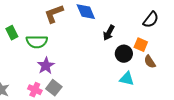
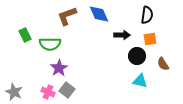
black semicircle: (151, 20) -> (147, 15), moved, turned -30
black arrow: (109, 33) -> (122, 35), turned -119
orange square: (141, 45) -> (150, 39), moved, turned -32

